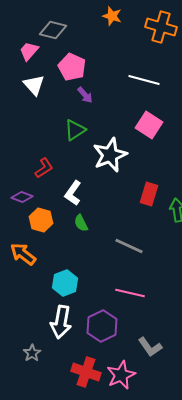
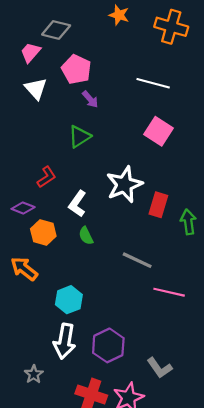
white star: (110, 155) -> (124, 185), moved
pink line: (130, 293) -> (169, 292), moved

